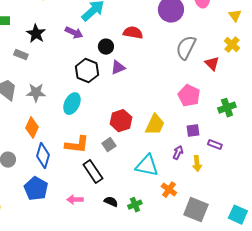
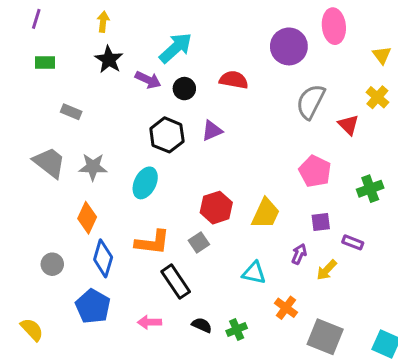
black star: (36, 34) -> (109, 60), moved
black circle: (106, 47) -> (184, 89), moved
yellow arrow: (197, 164) -> (327, 270), turned 49
cyan triangle: (147, 166) -> (254, 273), size x0.7

